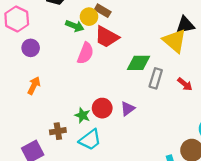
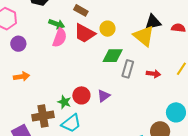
yellow circle: (89, 17) -> (108, 29), moved
pink semicircle: (85, 53) -> (60, 38), moved
red arrow: (185, 84) -> (153, 74), turned -32
orange arrow: (34, 86) -> (22, 77), turned 56
brown cross: (58, 131) -> (43, 116), size x1.5

